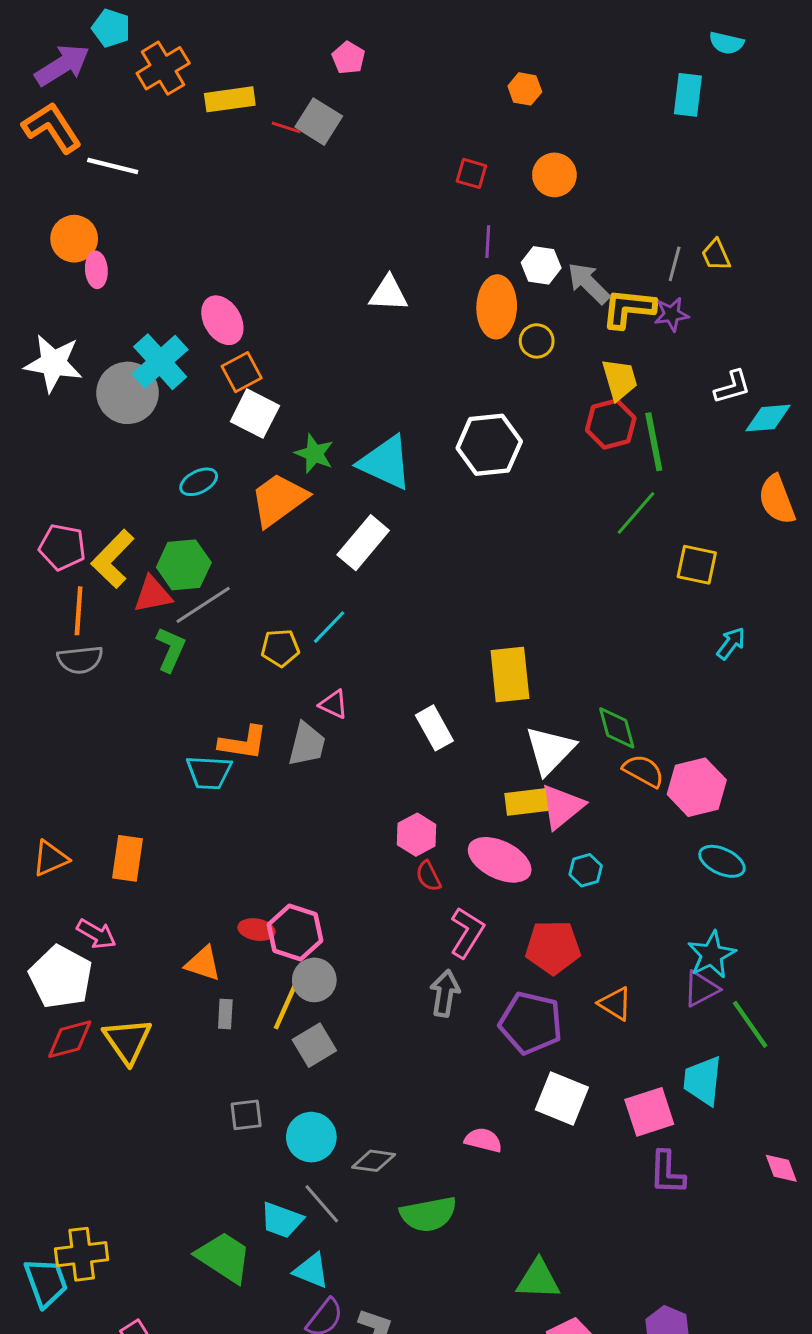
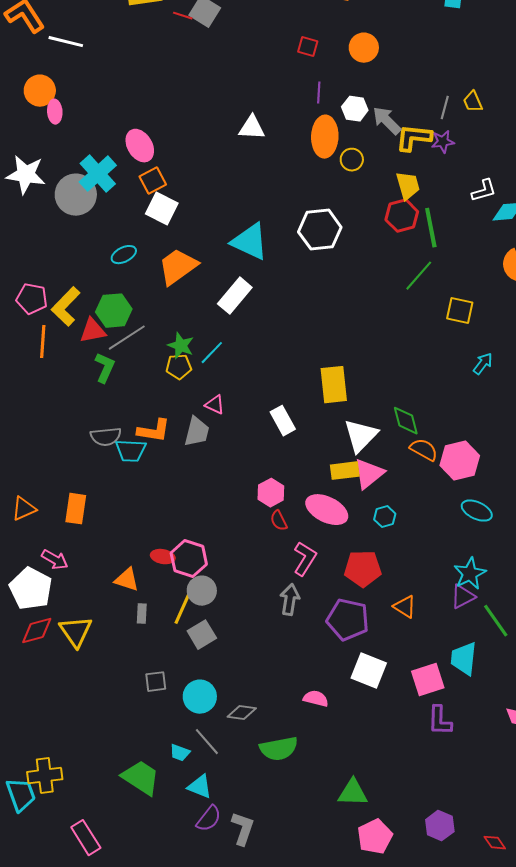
green star: (314, 454) -> (181, 346), moved
gray semicircle: (80, 660) -> (106, 437), moved
cyan trapezoid: (282, 1220) -> (180, 753), size x0.7

